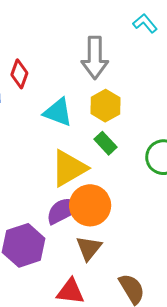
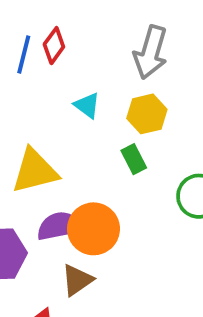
cyan triangle: (58, 112) -> (87, 105), size x0.7
yellow triangle: (69, 168) -> (35, 171), moved

